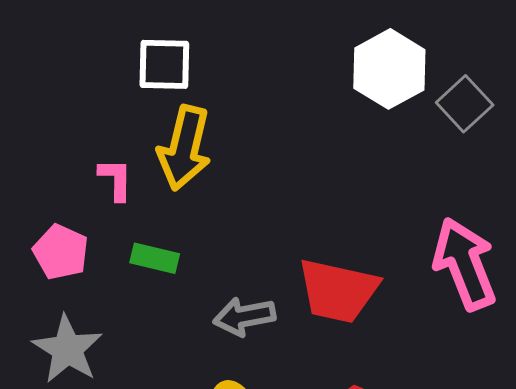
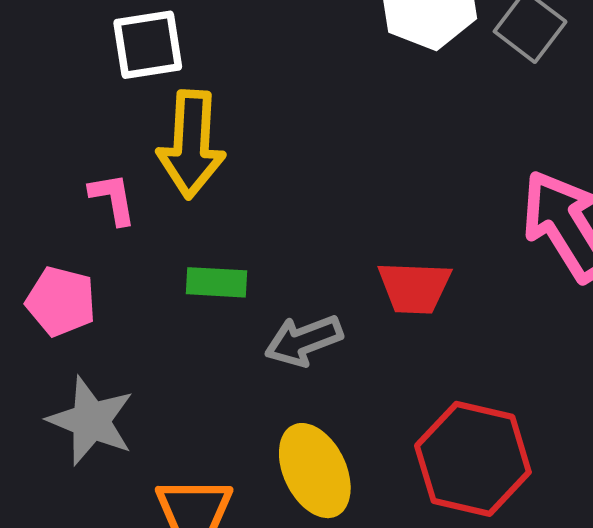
green rectangle: (155, 258) -> (217, 282), moved
red trapezoid: (338, 291) -> (414, 288), size x0.7

